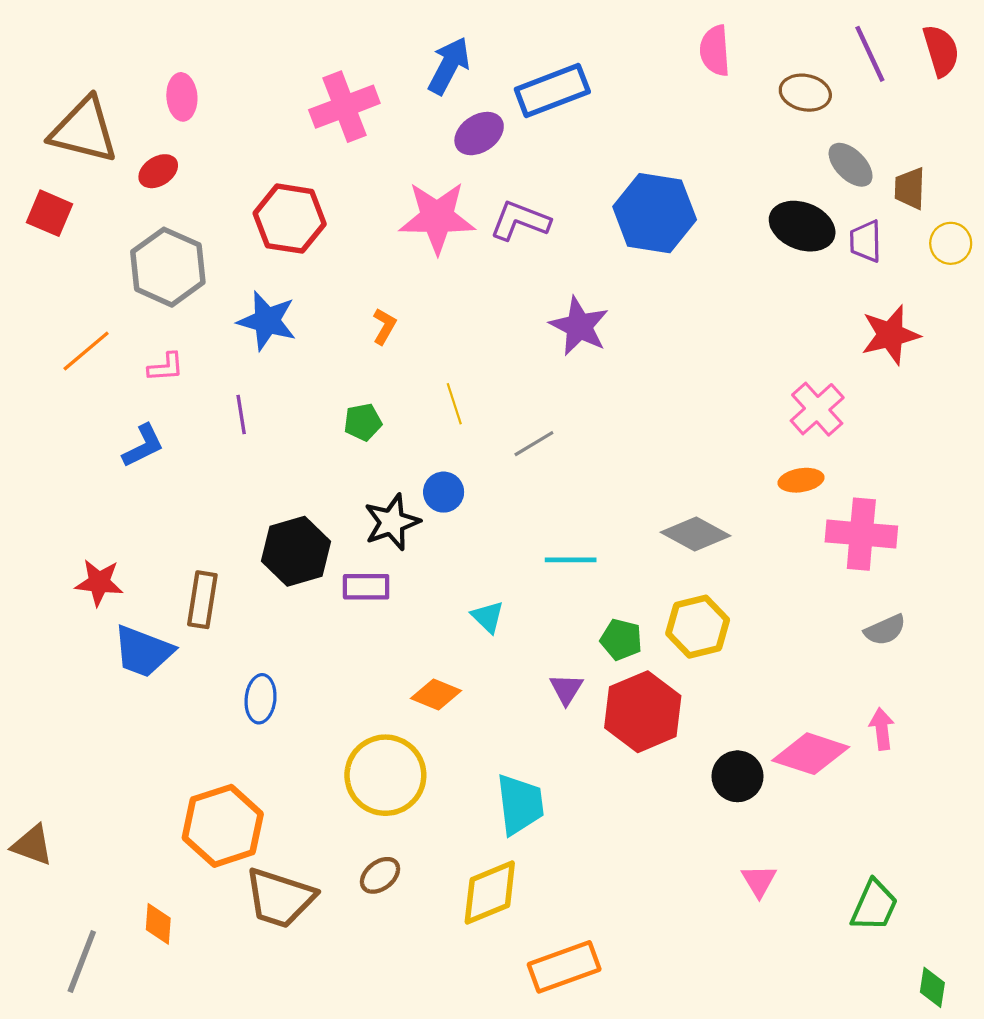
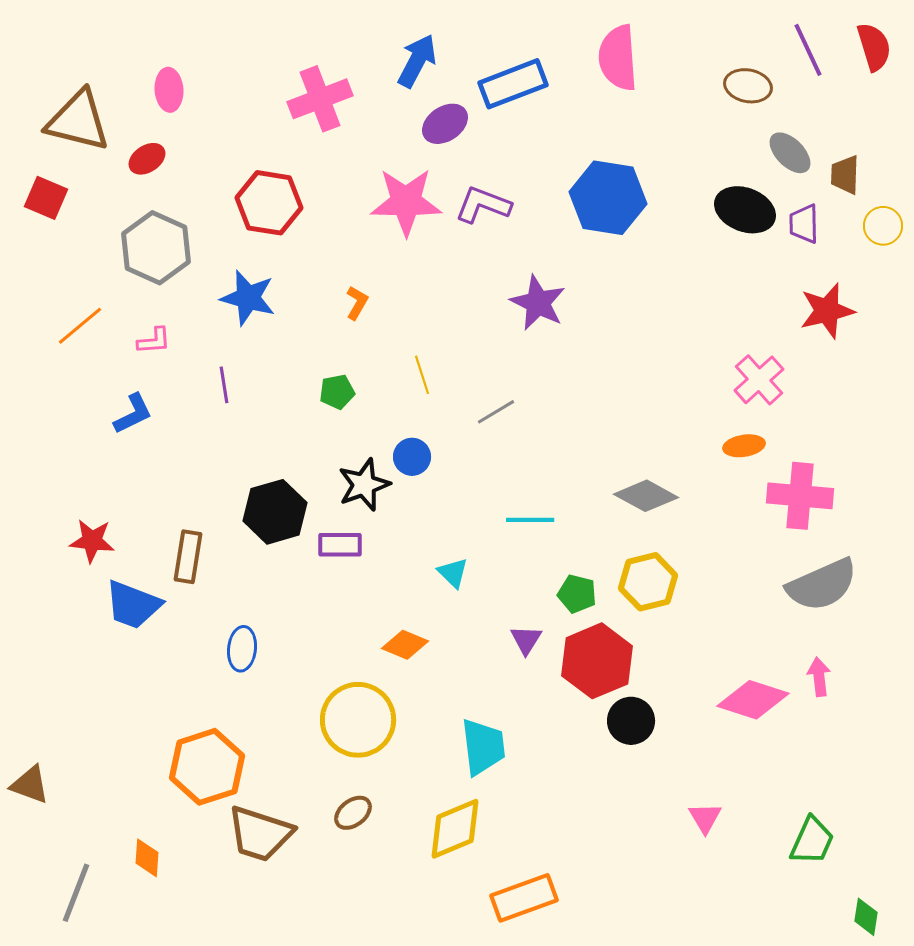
pink semicircle: (715, 51) -> (618, 58), moved, size x1.4
gray semicircle: (885, 630) -> (822, 585), size x1.8
black circle: (737, 776) -> (631, 721), moved

